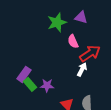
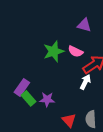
green star: (57, 22) -> (54, 51), moved
pink semicircle: (73, 41) -> (75, 51), turned -40

